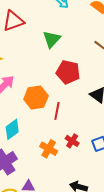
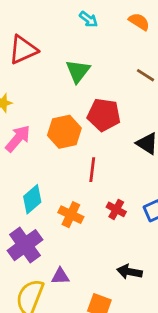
orange hexagon: (36, 98) -> (64, 132), moved
orange cross: (49, 149) -> (71, 215), moved

